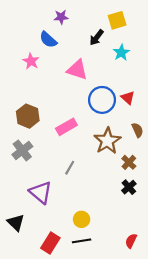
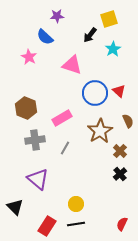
gray cross: (22, 150) -> (35, 140), moved, turned 30
gray line: (70, 168) -> (65, 148), moved

